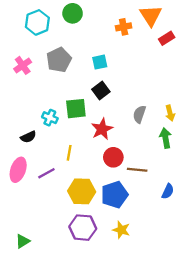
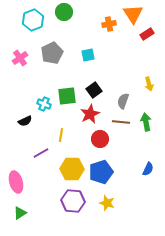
black square: (101, 90) -> (94, 90), moved
yellow arrow: (170, 113) -> (149, 84), moved
pink ellipse: (18, 170) -> (16, 182), moved, turned -35
brown line: (137, 170) -> (121, 122), moved

